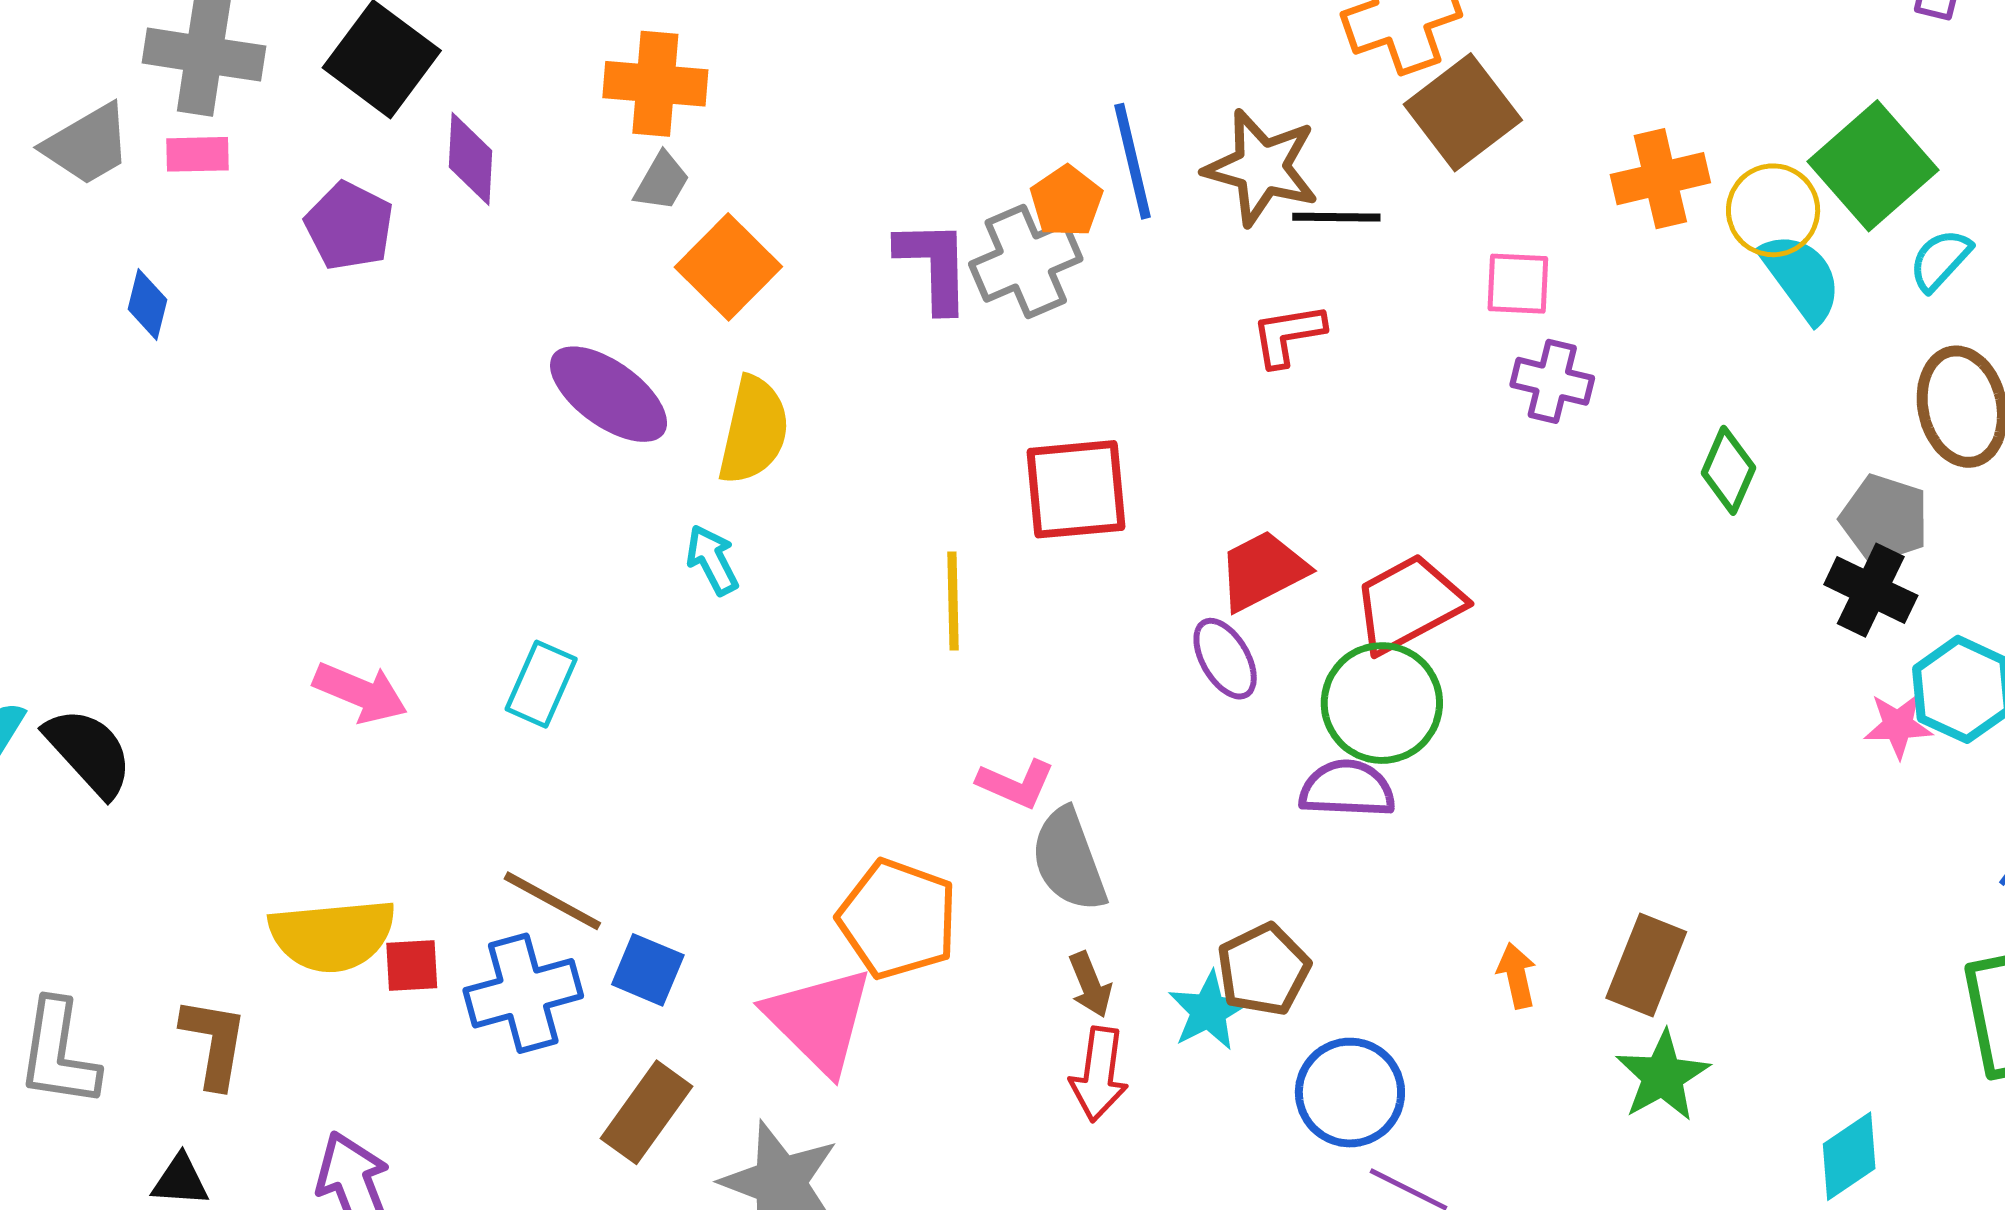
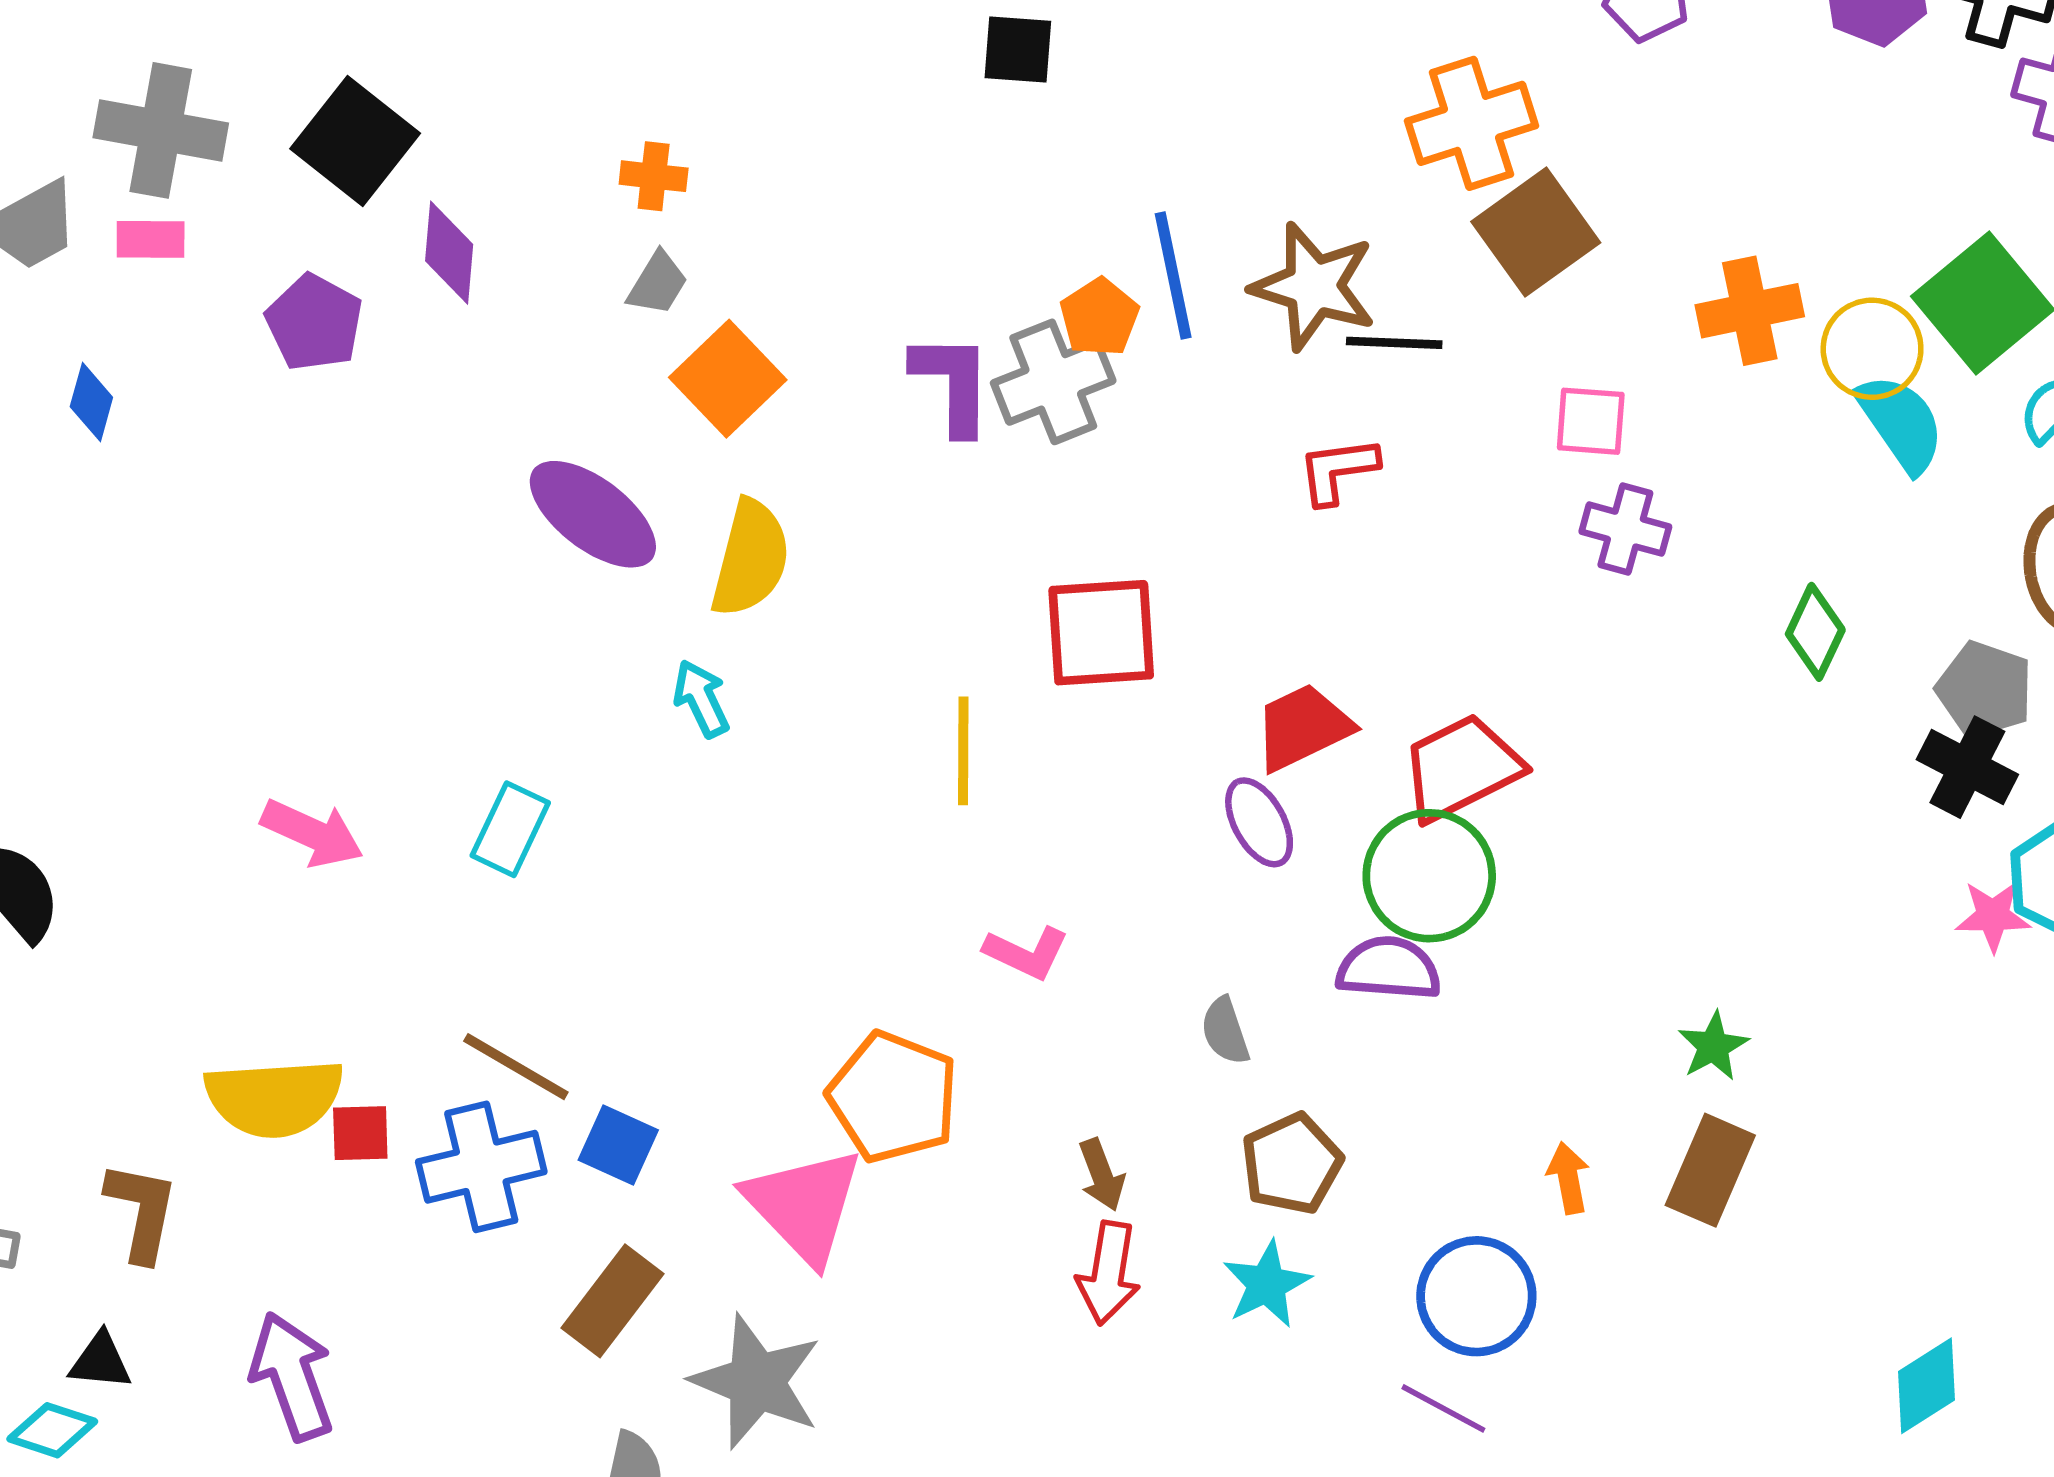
orange cross: (655, 84) -> (654, 176), size x0.6
gray semicircle: (1069, 860) -> (1225, 1031), moved, size x0.6
cyan star: (1208, 1011) -> (1267, 1284), moved
green star: (1663, 1076) -> (1713, 1046), moved, size x0.7
blue circle: (1350, 1093) -> (1476, 1296), moved

